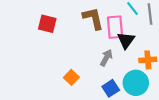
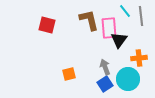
gray arrow: (106, 58) -> (105, 67), moved, turned -49
orange square: (71, 77) -> (69, 74), turned 32

